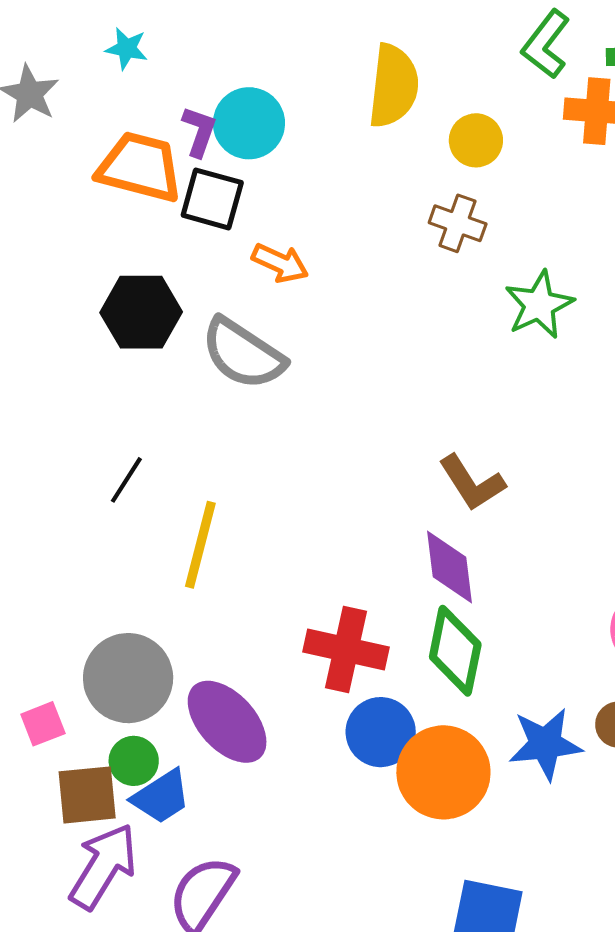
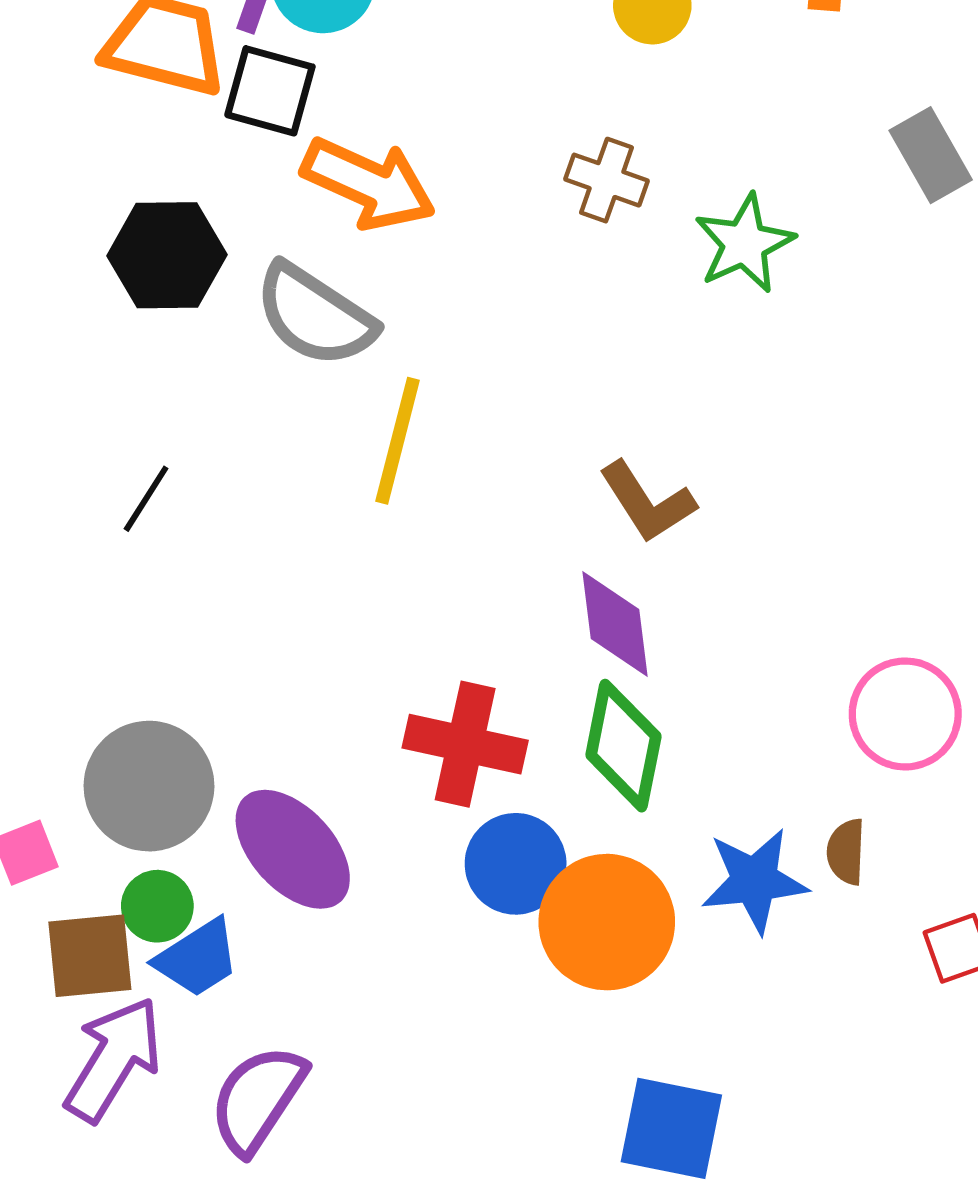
brown cross: (458, 223) -> (606, 180), moved
orange arrow: (280, 263) -> (368, 184), size x1.6
yellow line: (200, 545) -> (398, 441), moved

